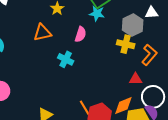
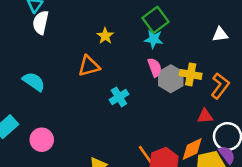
gray hexagon: (133, 25) -> (171, 79), moved
pink semicircle: (81, 34) -> (155, 67), moved, turned -35
cyan cross: (66, 59) -> (119, 97), turned 35

